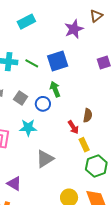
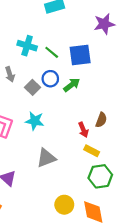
green arrow: (55, 89) -> (72, 85), turned 63
blue circle: (43, 104) -> (50, 79), moved
yellow rectangle: (84, 145) -> (92, 151), turned -48

